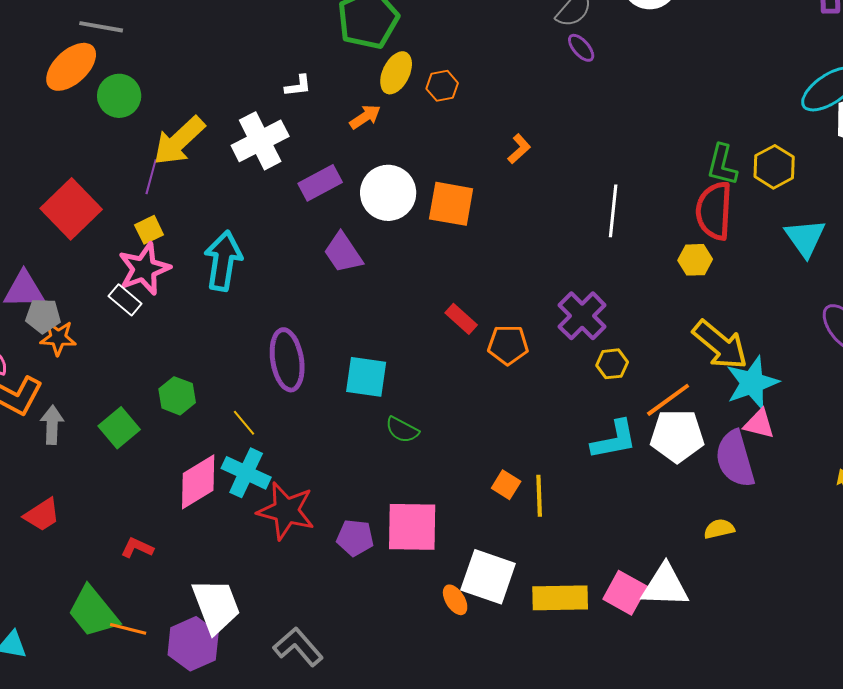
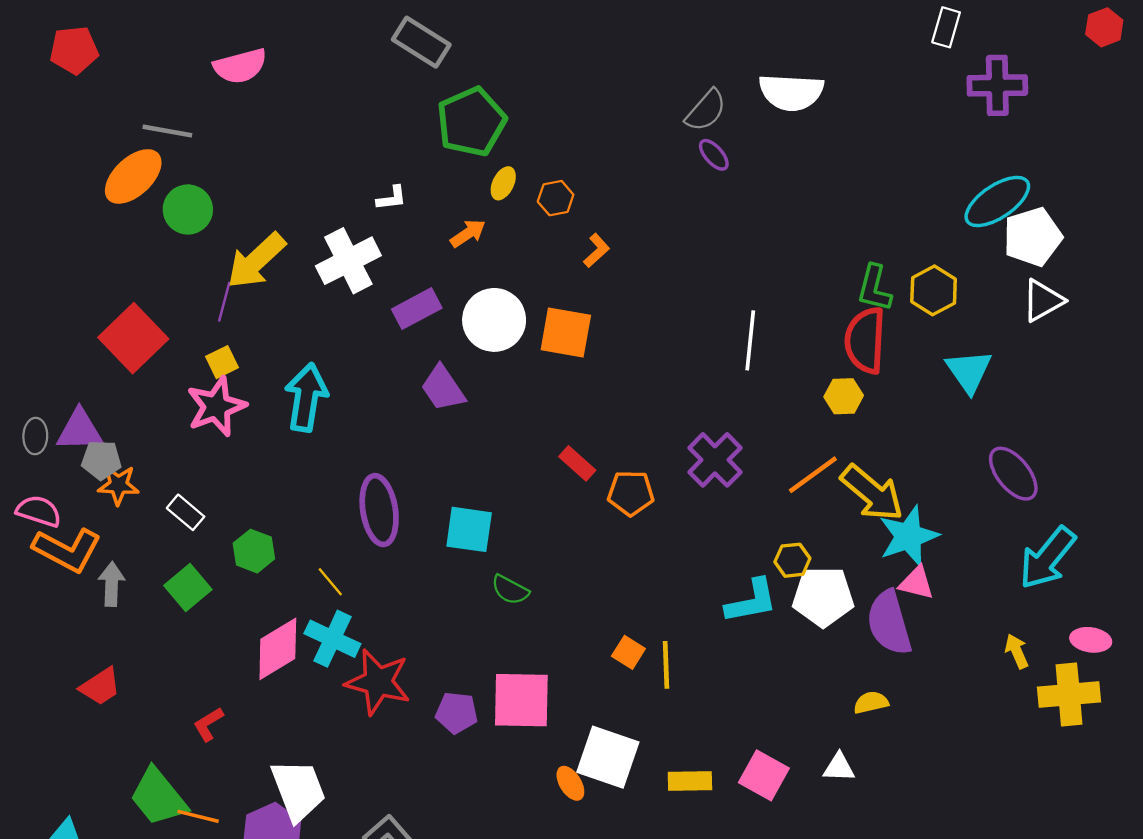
yellow ellipse: (396, 73) -> (503, 183), size x0.7
orange L-shape: (519, 149) -> (597, 250), moved
white rectangle: (125, 300) -> (186, 512), moved
yellow hexagon: (612, 364) -> (792, 560), moved
orange line: (668, 400) -> (813, 475), moved
red L-shape: (137, 548) -> (208, 724), turned -56
white triangle: (665, 586) -> (839, 767), moved, size x0.6
yellow rectangle: (560, 598) -> (690, 781), size x0.7

